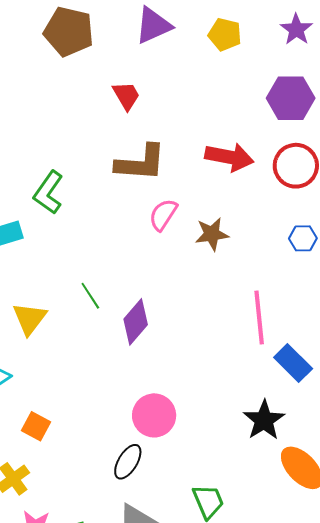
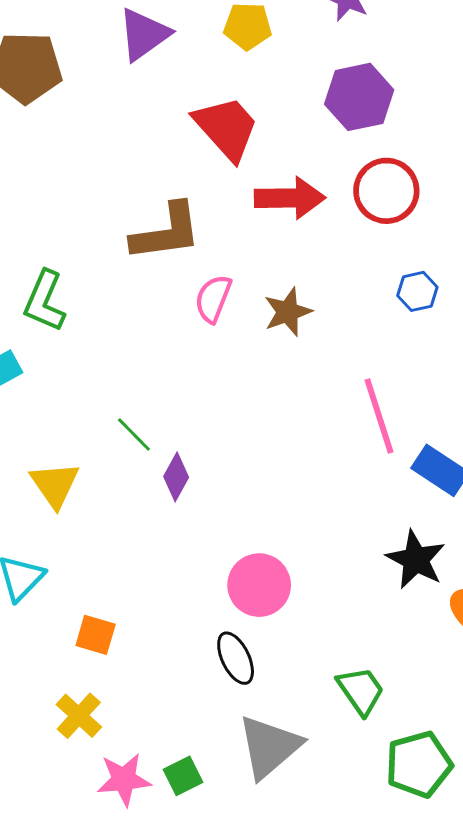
red trapezoid: (126, 96) -> (226, 128), moved, size x1.6
purple diamond: (136, 322) -> (176, 477), moved, size x0.7
black ellipse: (128, 462) -> (236, 658), turned -45

